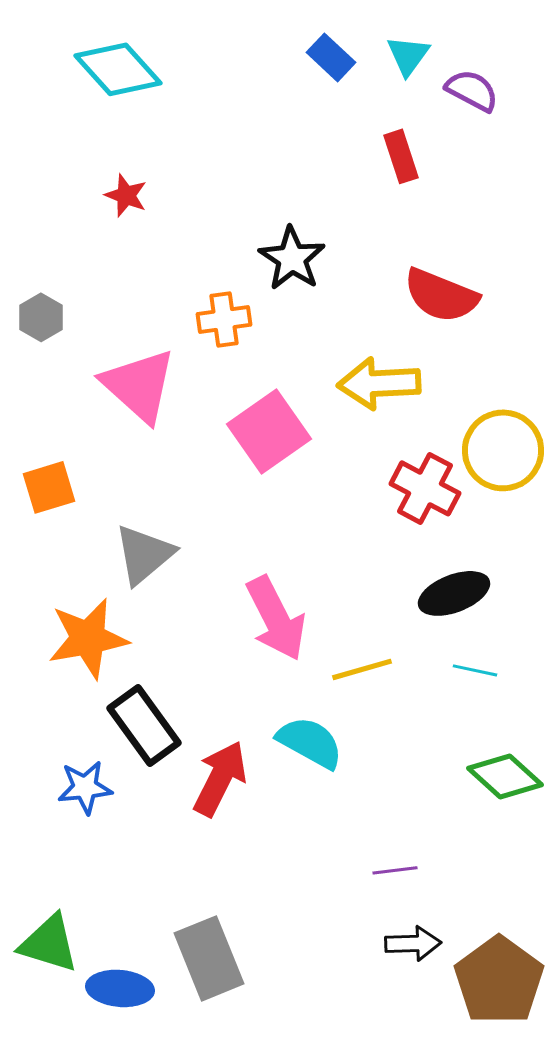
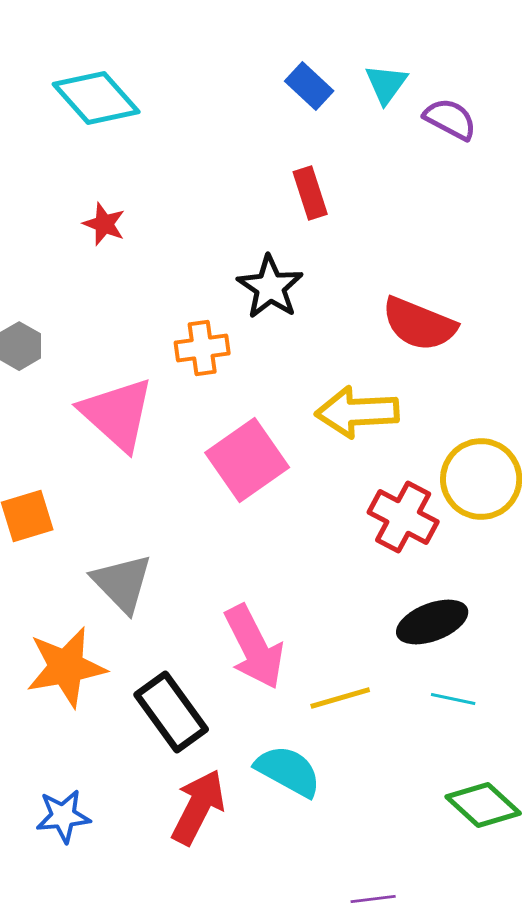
red rectangle: (401, 156) -> (310, 193), moved
gray triangle: (144, 554) -> (122, 583), turned -34
black rectangle: (144, 725) -> (171, 712), moved

